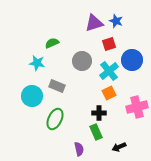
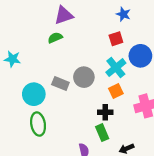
purple triangle: (94, 23) -> (64, 15), moved
gray circle: (82, 61) -> (84, 77), moved
cyan star: (37, 63) -> (12, 59), moved
green ellipse: (55, 119) -> (38, 124), moved, turned -35

